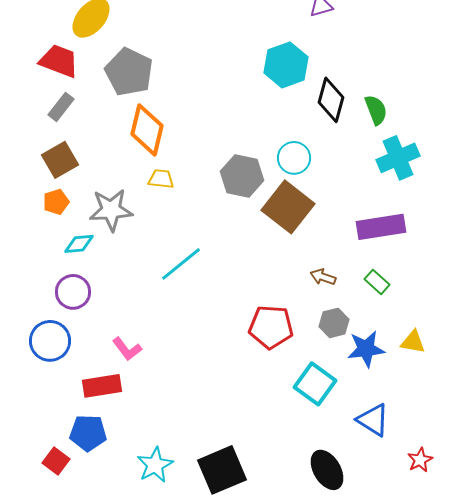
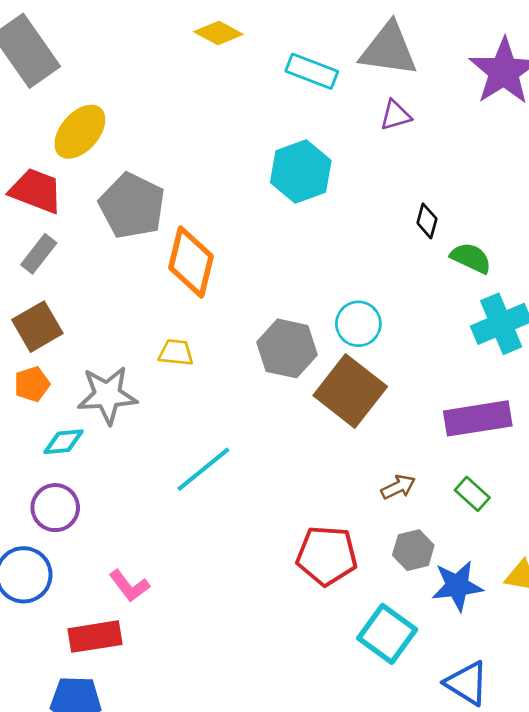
cyan hexagon: (286, 65) -> (301, 171), moved
black diamond: (331, 100) -> (427, 221), moved, size x0.6
green semicircle: (376, 110) -> (471, 258), turned -44
orange diamond: (147, 130) -> (191, 262), moved
brown arrow: (323, 277) -> (398, 487), turned 135

